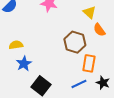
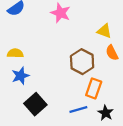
yellow triangle: (89, 12) -> (104, 31), turned -32

